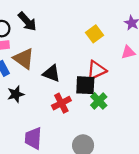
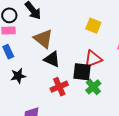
yellow square: (95, 34) -> (93, 26), turned -35
brown triangle: (24, 59) -> (43, 39), moved

